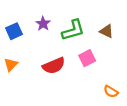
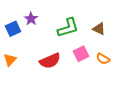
purple star: (43, 24) -> (31, 19), moved
orange semicircle: (111, 92) -> (103, 59), moved

